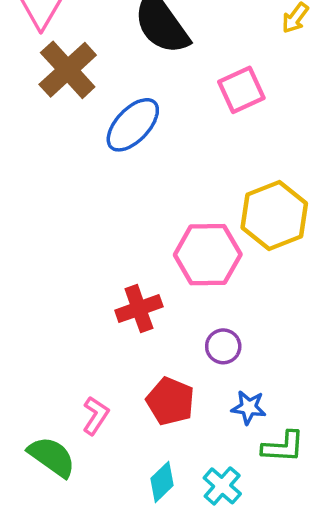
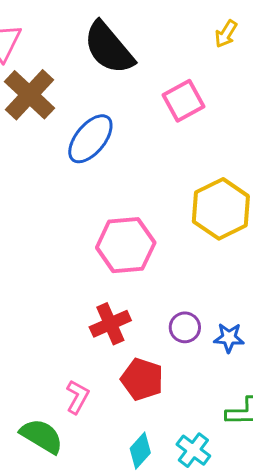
pink hexagon: (208, 255) -> (126, 245), moved
red cross: (139, 309) -> (110, 324), moved
blue star: (249, 407) -> (229, 338), moved

